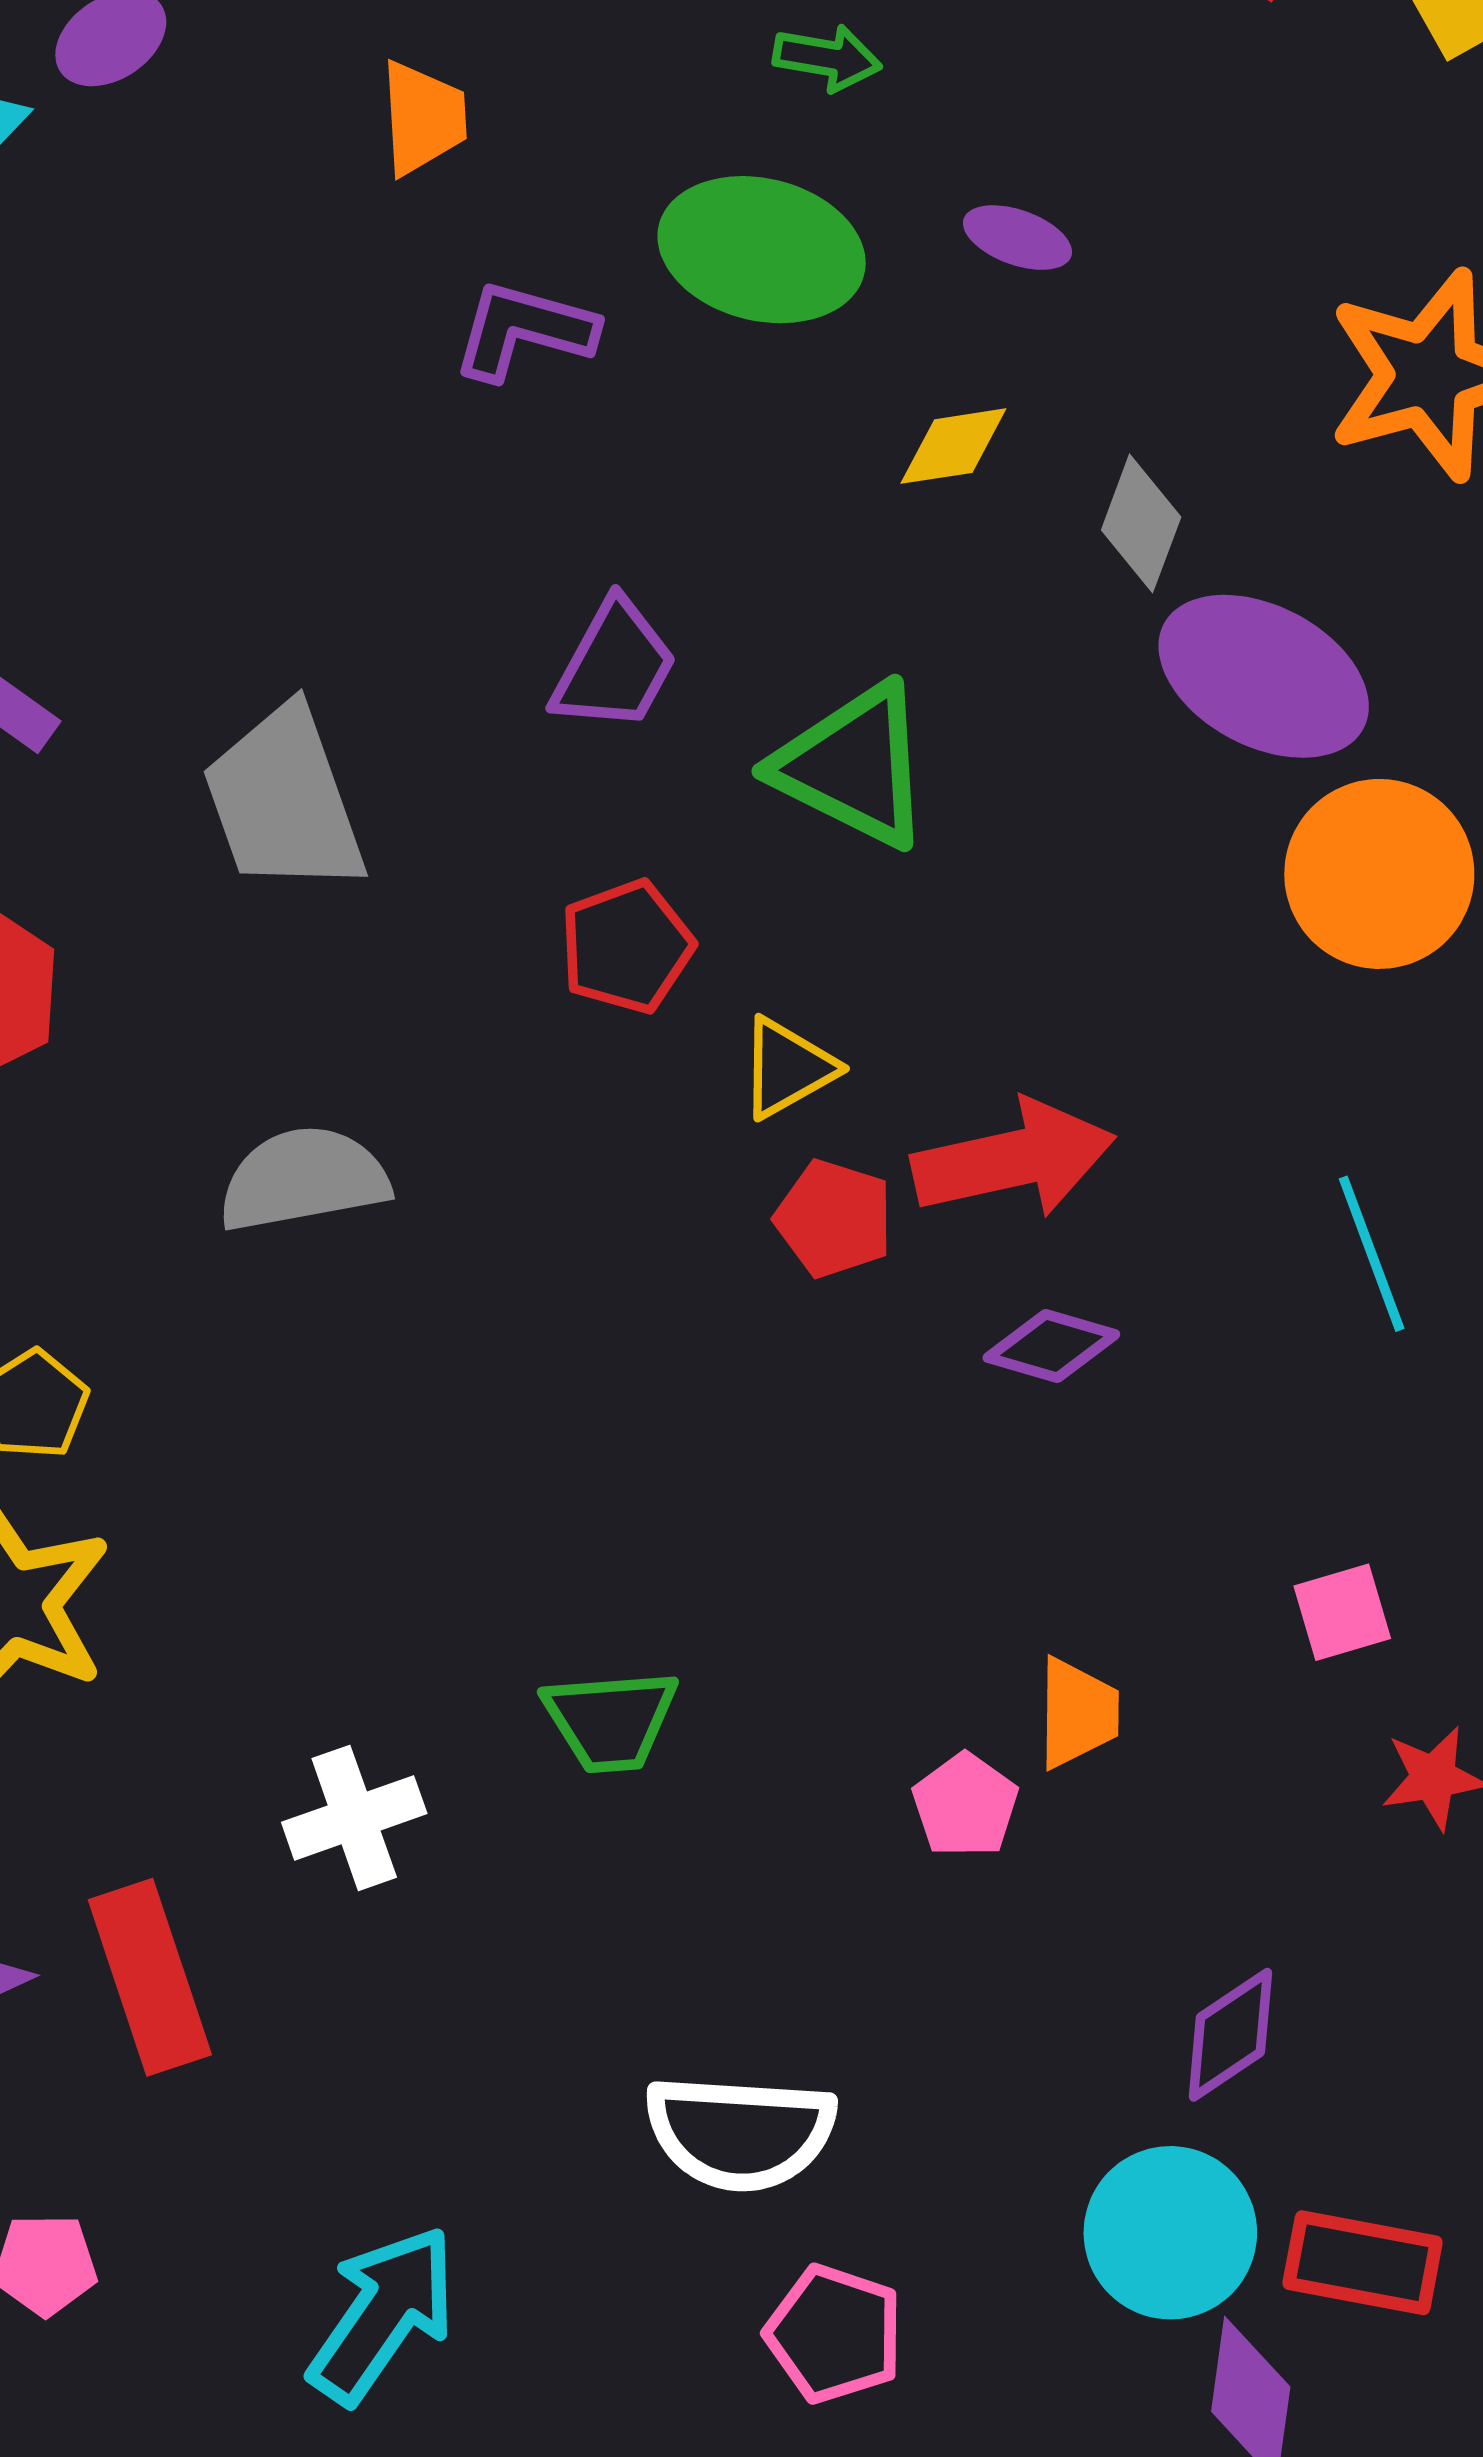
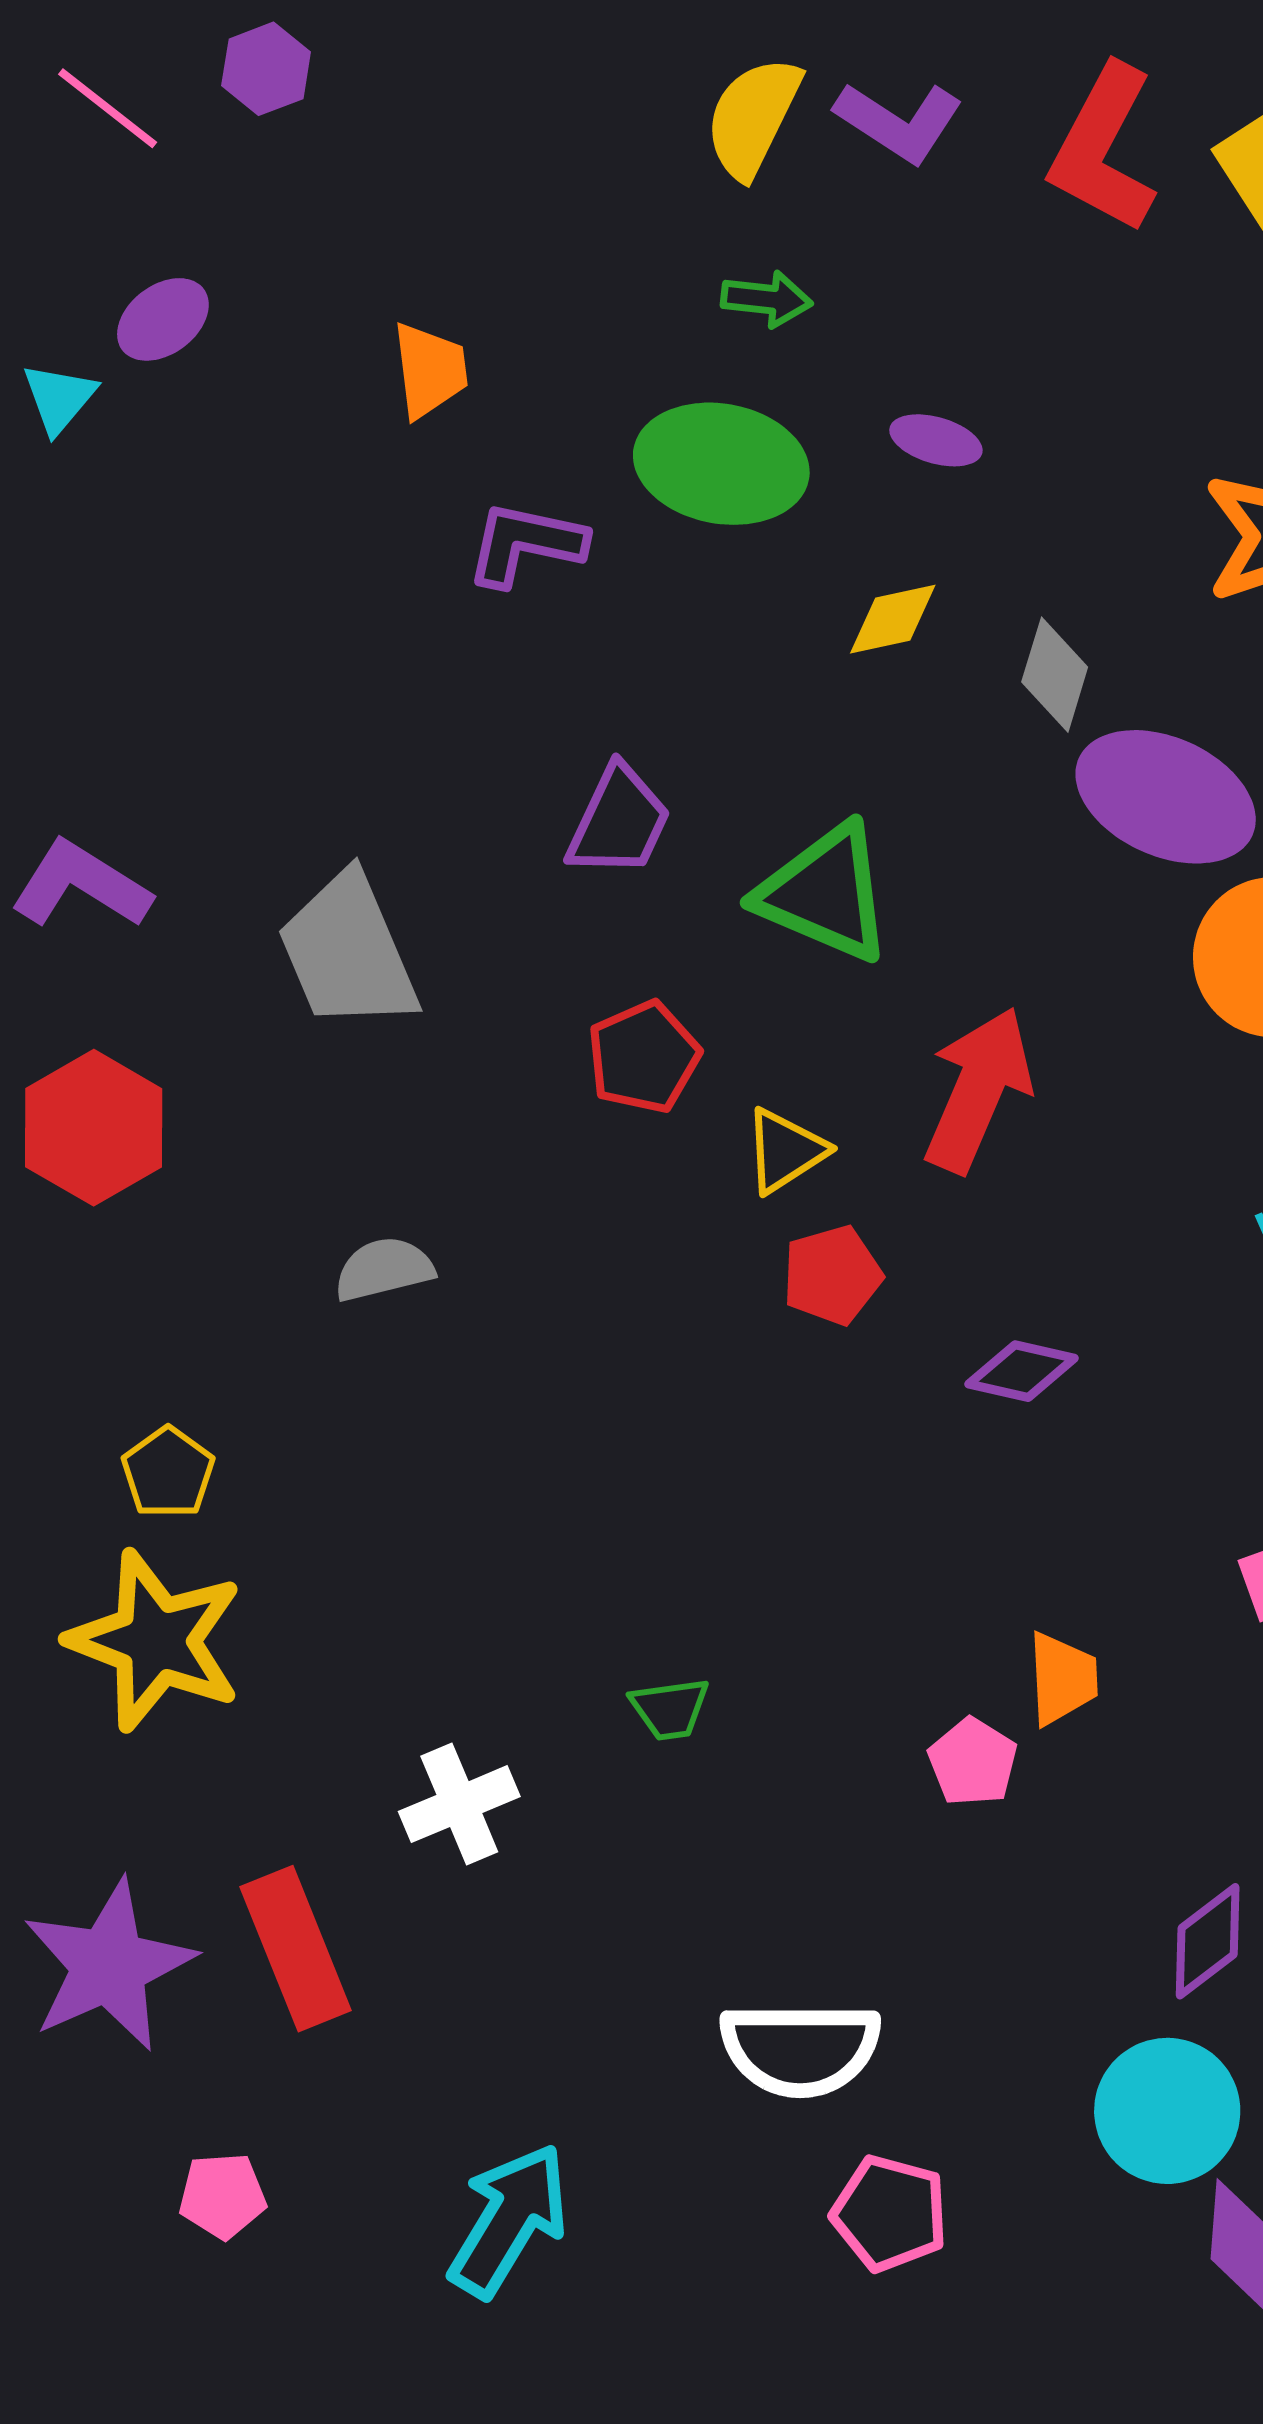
red arrow: (1014, 1159) -> (978, 1090), moved, turned -51
gray semicircle: (304, 1179) -> (384, 1269), size x0.7
red pentagon: (834, 1219) -> (832, 1275), turned -30
green trapezoid: (610, 1720) -> (670, 1709), size x0.7

